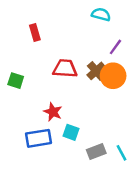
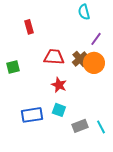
cyan semicircle: (101, 14) -> (84, 12), turned -119
green square: (16, 81) -> (13, 67), turned -32
red star: (53, 112) -> (59, 85), moved

